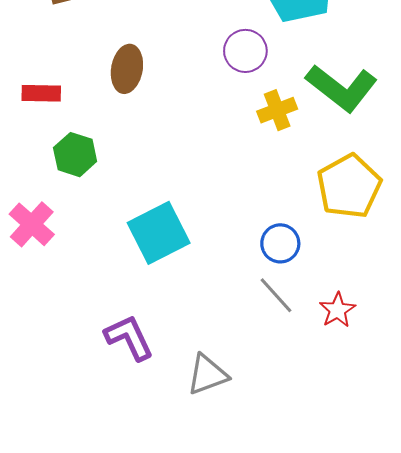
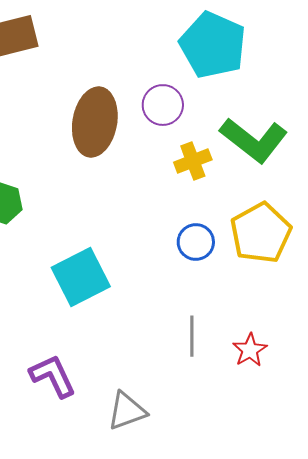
brown ellipse: (127, 69) -> (95, 122), moved, size x1.5
blue circle: (280, 243) -> (196, 242), moved
gray line: (276, 295) -> (192, 336), turned 42

